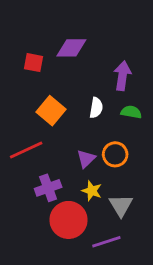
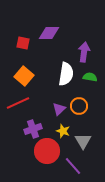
white semicircle: (96, 108) -> (66, 74), size x1.6
orange square: (51, 111) -> (24, 76), moved
purple line: (106, 242) -> (73, 166), turned 66

